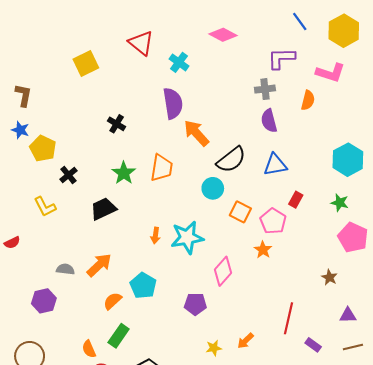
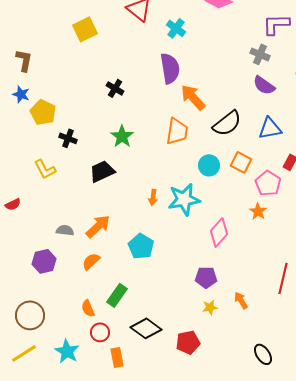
gray cross: (265, 89) -> (260, 54), turned 30
purple semicircle: (269, 121) -> (264, 85), turned -40
orange trapezoid: (162, 168) -> (177, 131), moved
black cross: (68, 175) -> (68, 138), turned -30
cyan circle: (213, 188) -> (209, 165), moved
orange square: (240, 212) -> (241, 162), moved
orange semicircle: (112, 301) -> (91, 261), moved
purple pentagon: (195, 304) -> (206, 277), moved
orange arrow: (246, 341) -> (241, 300), turned 102

